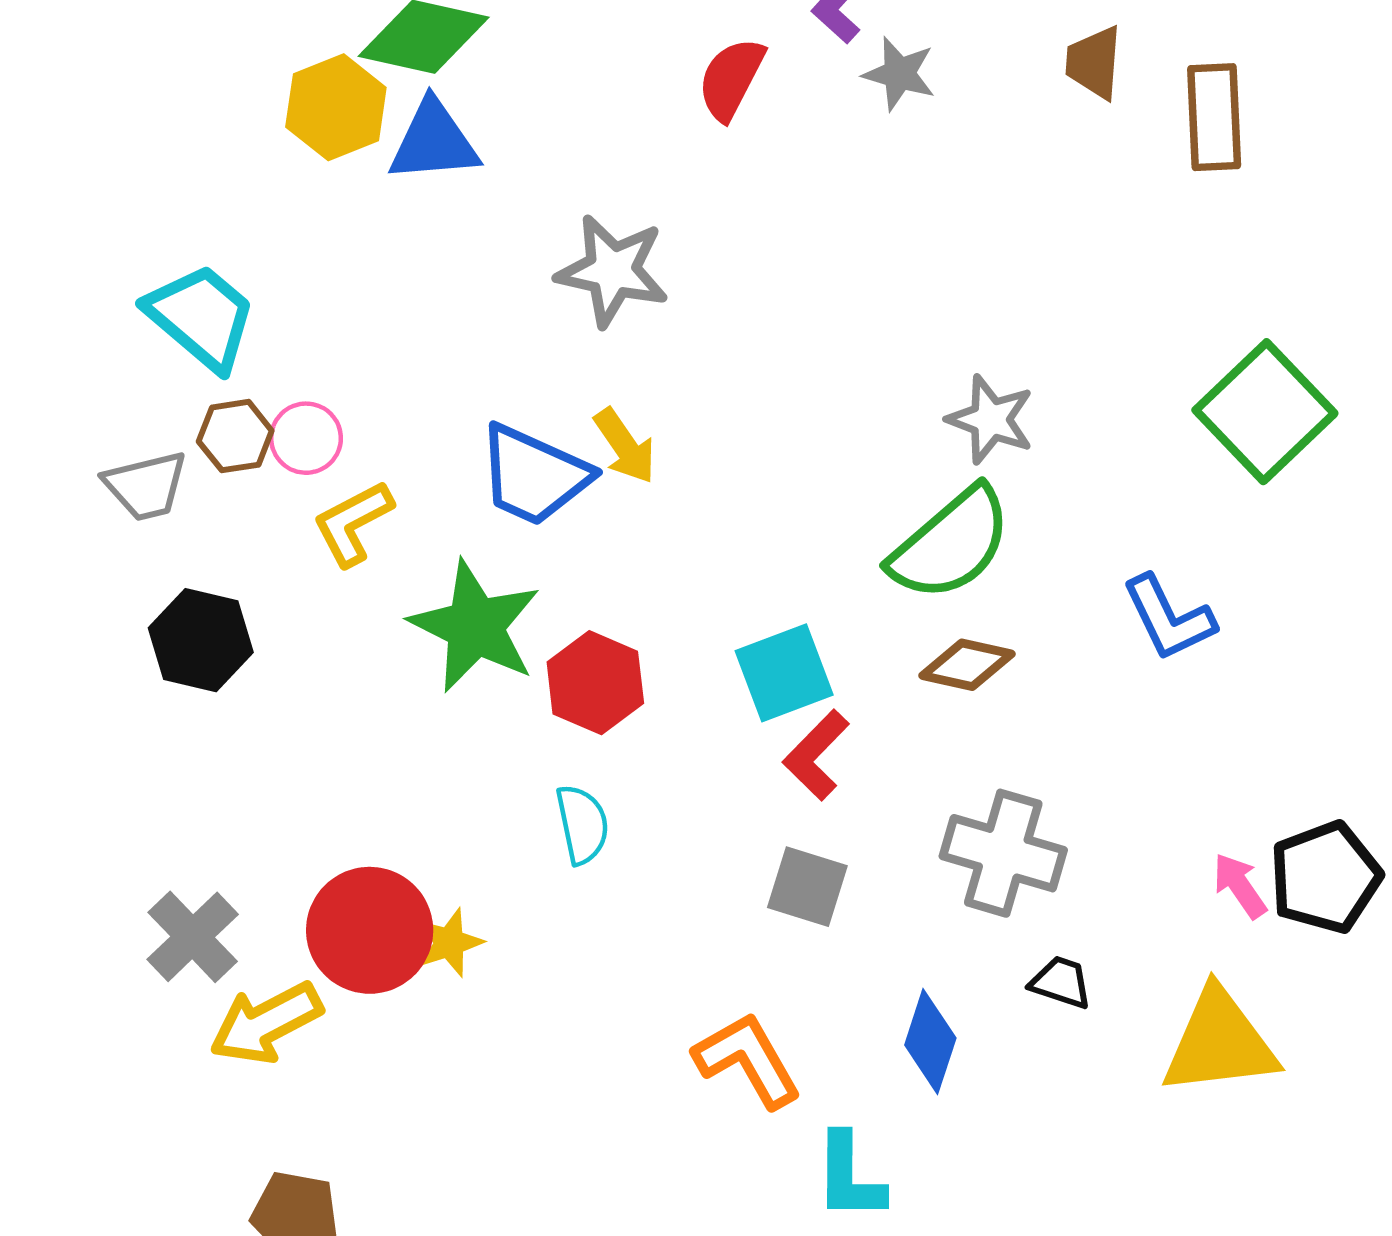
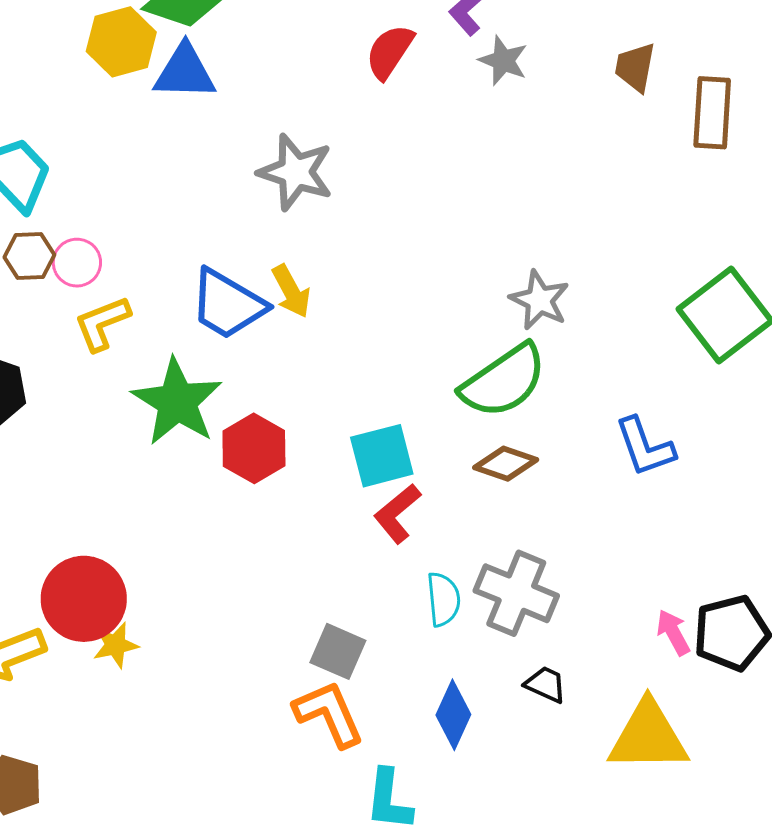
cyan semicircle: (582, 824) -> (443, 599), moved
gray square: (807, 887) -> (338, 651), moved
yellow star: (449, 943) -> (115, 645), moved

